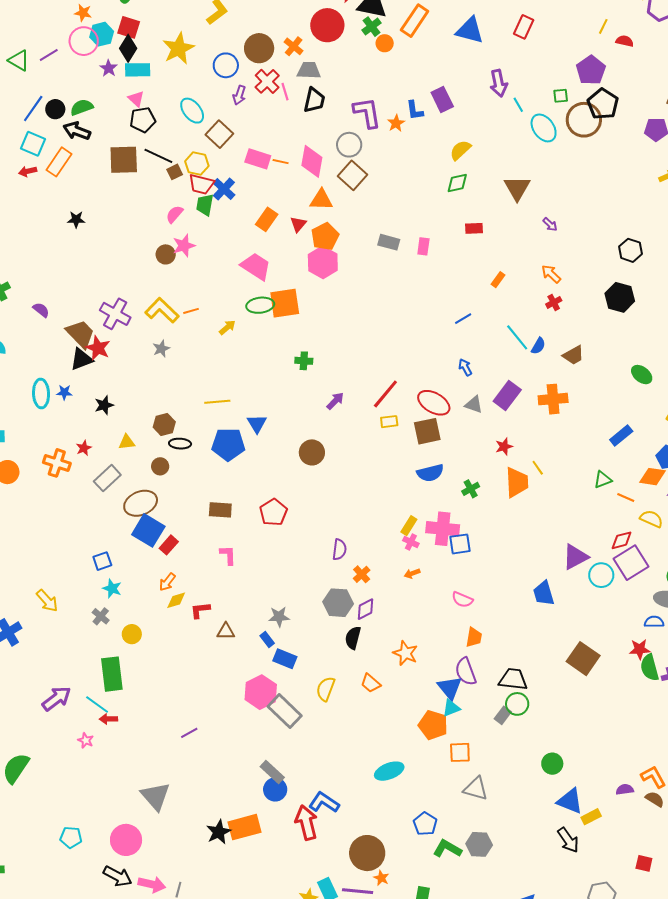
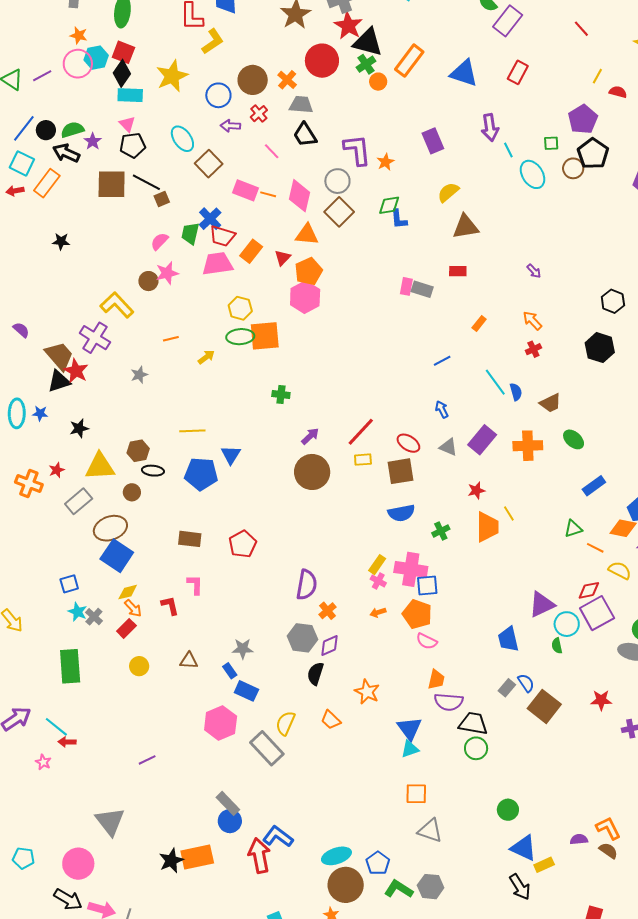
purple star: (109, 68) -> (93, 141), moved
red cross: (267, 81) -> (259, 114), size x0.7
pink line: (285, 92) -> (272, 151), moved, turned -30
purple arrow: (239, 95) -> (230, 126), turned 72
black trapezoid: (314, 100) -> (305, 135), turned 132
blue L-shape: (415, 110) -> (399, 219), moved
brown circle: (584, 120) -> (573, 168), size x0.6
yellow hexagon: (197, 164) -> (240, 308), moved
green diamond: (457, 183) -> (389, 205), moved
red trapezoid: (201, 184) -> (222, 236), moved
brown triangle: (517, 188) -> (466, 227), moved, turned 48
gray rectangle: (389, 242) -> (422, 289), moved
pink trapezoid: (256, 266) -> (217, 264), moved, turned -44
yellow L-shape: (162, 310) -> (117, 305), moved
blue semicircle: (538, 346) -> (516, 392), turned -48
green ellipse: (642, 375) -> (574, 439), moved
red ellipse: (434, 403) -> (408, 443), size x0.7
yellow triangle: (127, 442) -> (100, 466), size x1.8
brown circle: (312, 452) -> (312, 472), moved, size x1.4
red rectangle: (169, 545) -> (126, 628), moved
purple semicircle: (339, 549) -> (307, 585), size x1.4
orange arrow: (167, 582) -> (133, 608), turned -84
yellow diamond: (176, 600) -> (128, 592), moved
red L-shape: (200, 610) -> (170, 606), moved, turned 80
gray cross: (101, 616) -> (94, 617), moved
blue semicircle: (654, 622) -> (526, 683), moved, turned 54
yellow circle: (132, 634) -> (139, 666), moved
green semicircle: (650, 668) -> (557, 646), moved, size x0.6
purple semicircle: (466, 672) -> (449, 702), moved, turned -68
green rectangle: (112, 674) -> (70, 666), moved
gray rectangle: (285, 711) -> (267, 748), moved
gray rectangle: (503, 715) -> (507, 688), moved
orange pentagon: (433, 725) -> (417, 614), moved
cyan ellipse: (389, 771) -> (336, 856), moved
brown circle: (367, 853) -> (346, 885), moved

